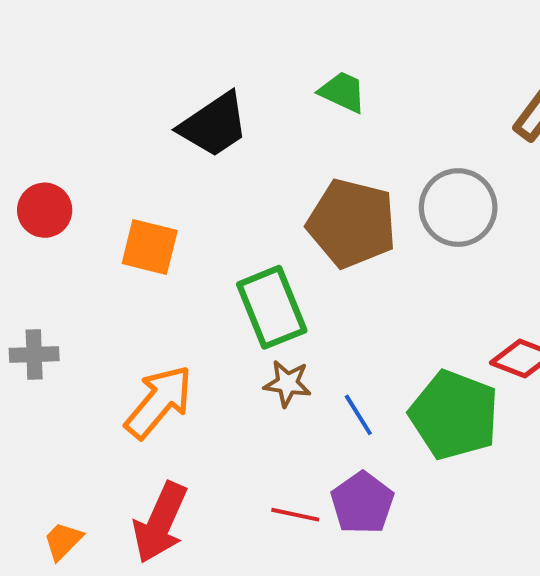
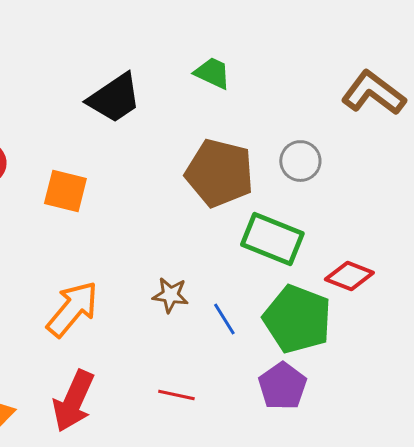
gray circle: (458, 208) -> (300, 161), size x0.7
green rectangle: (272, 307) -> (272, 239), moved, turned -46
purple pentagon: (362, 503) -> (282, 386), moved

